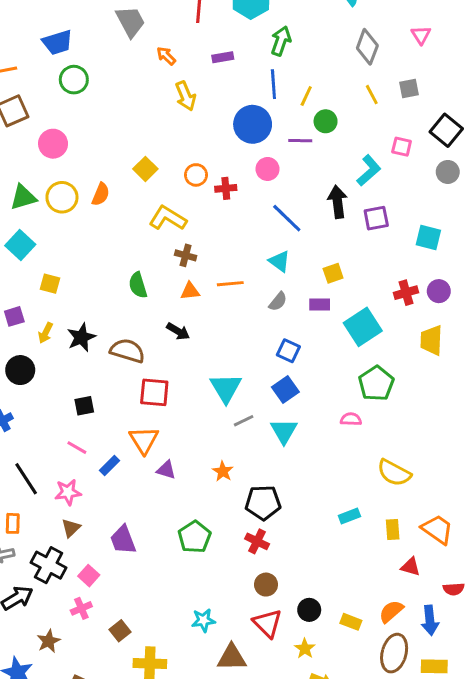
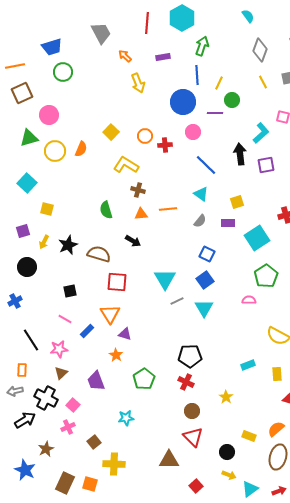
green triangle: (23, 197) -> (29, 138), moved
orange star: (223, 471) -> (116, 355), moved
black circle: (309, 610) -> (227, 452), moved
cyan star: (203, 620) -> (126, 418), moved
yellow star: (305, 649) -> (226, 397), moved

